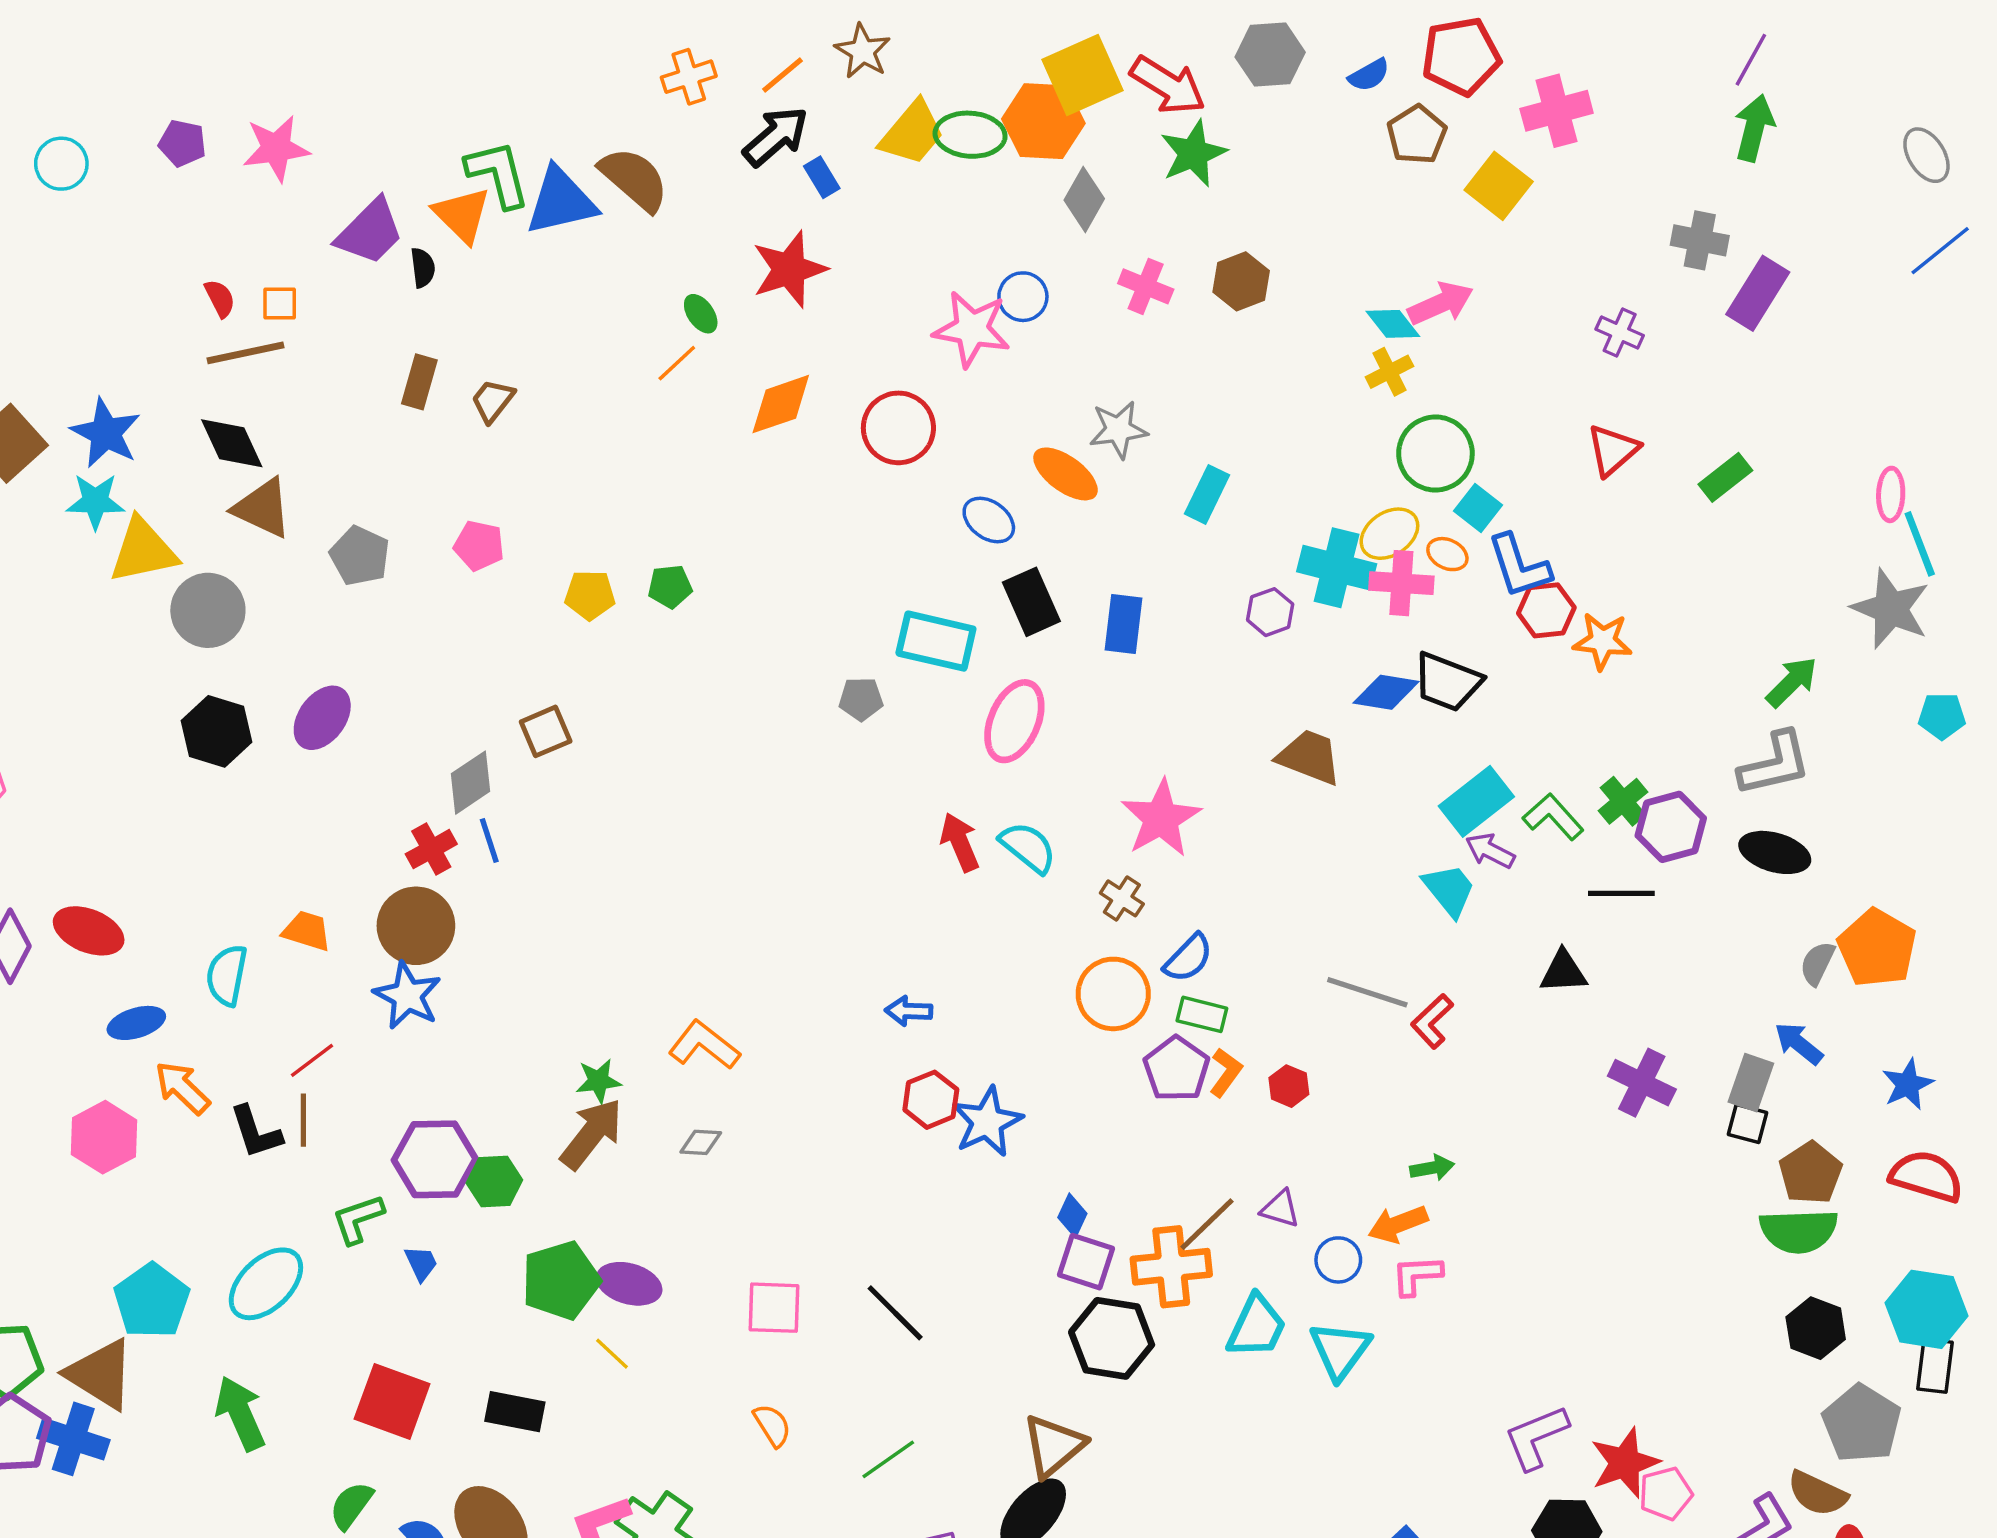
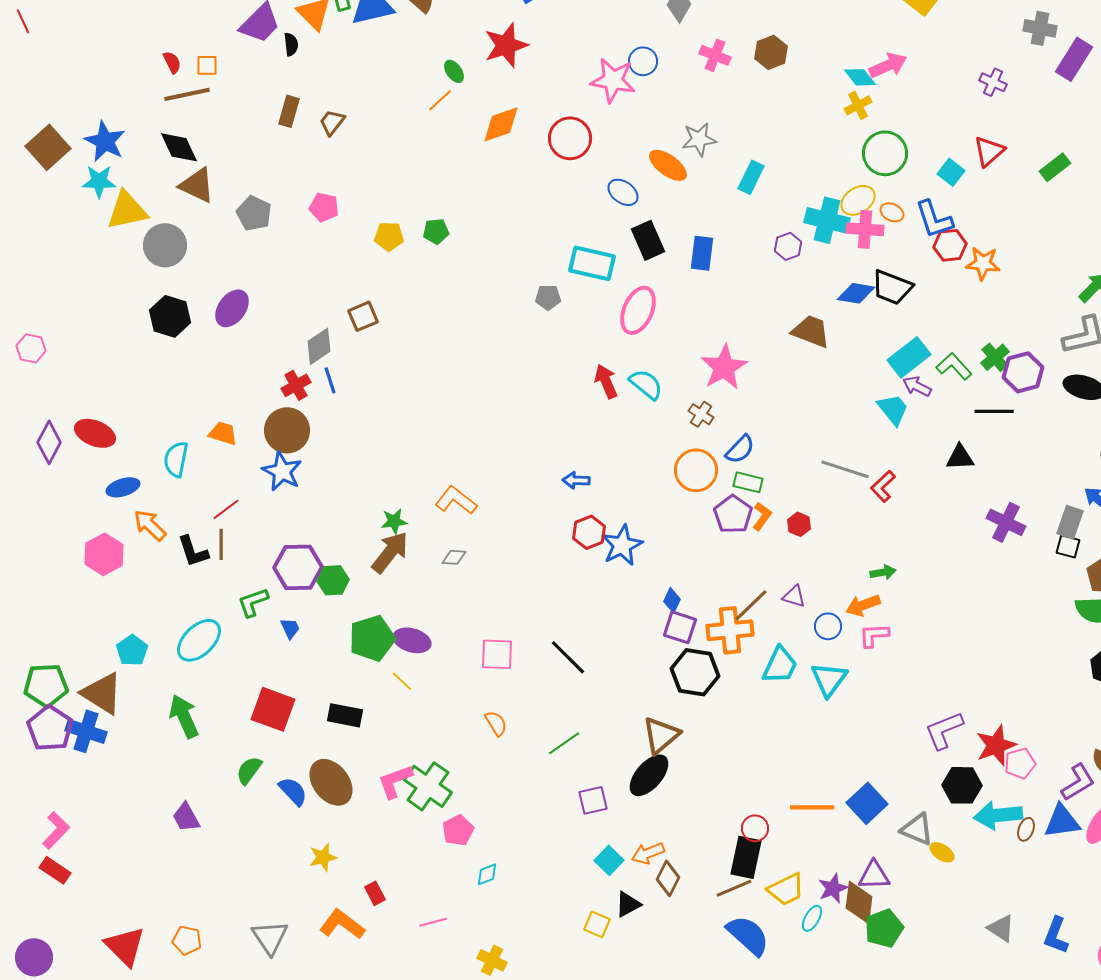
cyan square: (1478, 508) -> (951, 172), moved
cyan pentagon: (152, 1301) -> (132, 650), size x0.7

